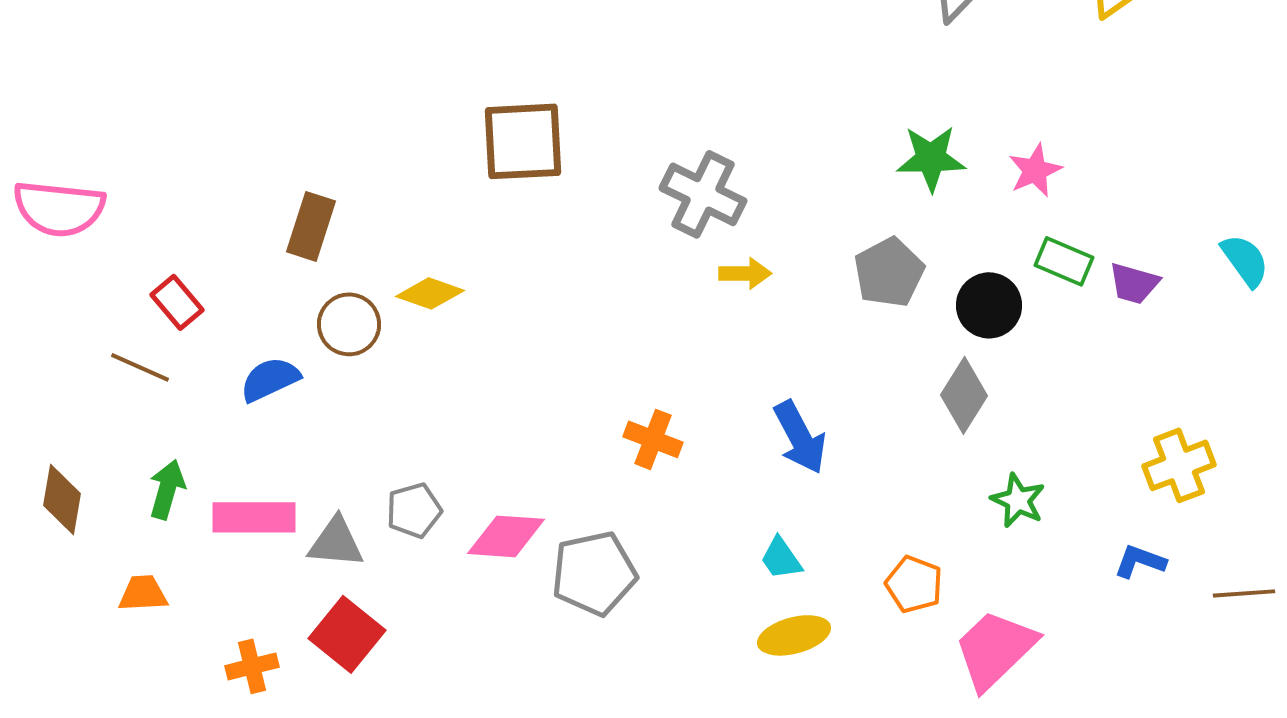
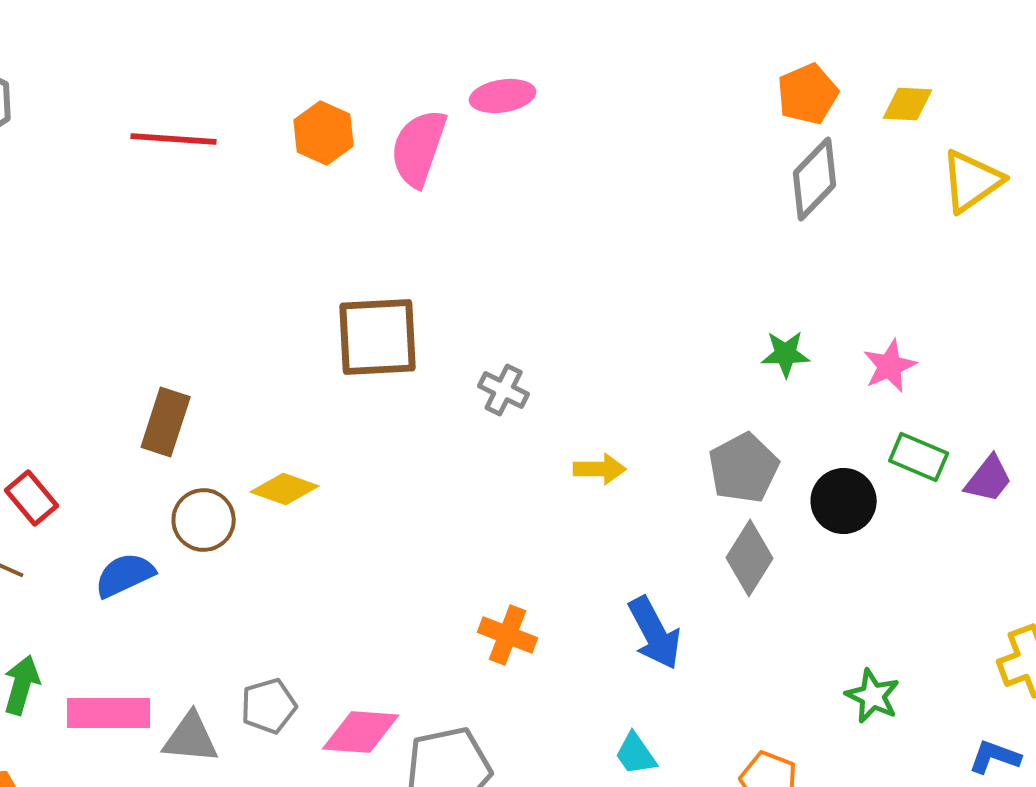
green star: (931, 158) -> (786, 354), size x0.7
gray cross: (703, 194) -> (504, 390), moved, size x0.6
purple trapezoid: (1134, 283) -> (989, 479), turned -68
gray diamond: (964, 395) -> (750, 558), moved

